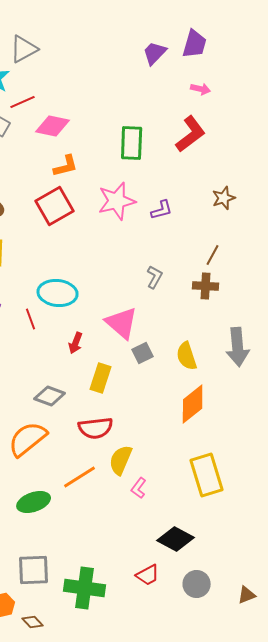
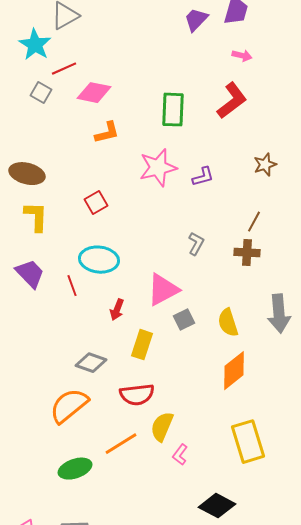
red square: (55, 206) -> (96, 203), moved, size x0.6
pink triangle: (122, 323) -> (163, 290), turned 51

